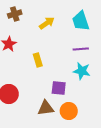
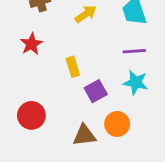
purple square: (59, 88) -> (96, 91), moved, turned -35
orange circle: (69, 111) -> (117, 124), moved

